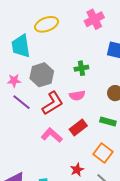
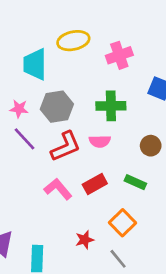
pink cross: (94, 19) -> (119, 55), moved
green cross: (81, 68) -> (111, 106), size x1.5

